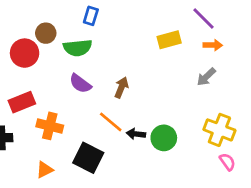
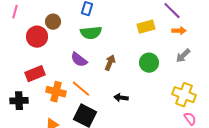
green semicircle: (78, 48) -> (91, 33), moved
gray arrow: (206, 77) -> (183, 56), moved
orange line: (111, 122) -> (81, 89), moved
green circle: (164, 138) -> (149, 63), moved

